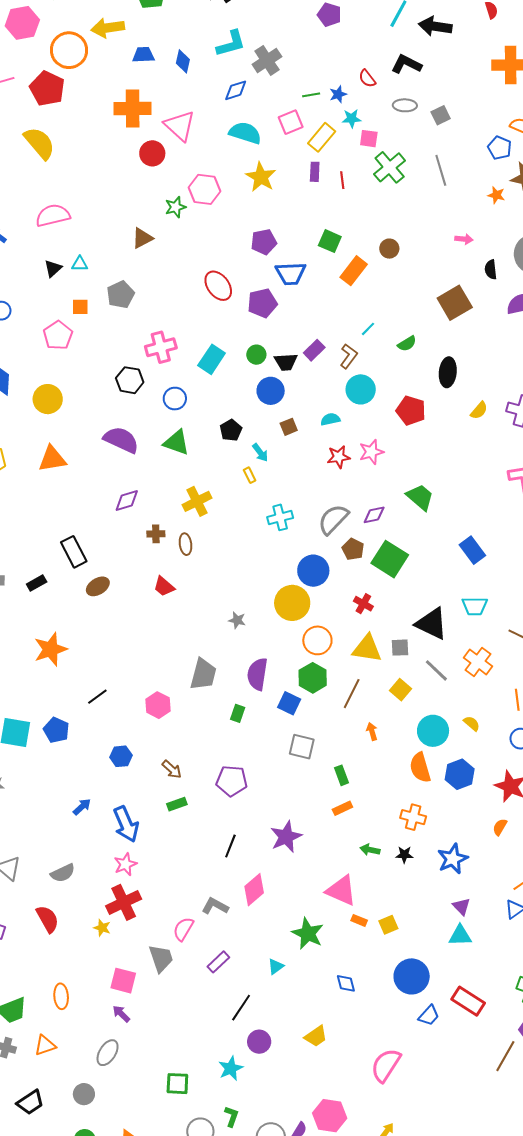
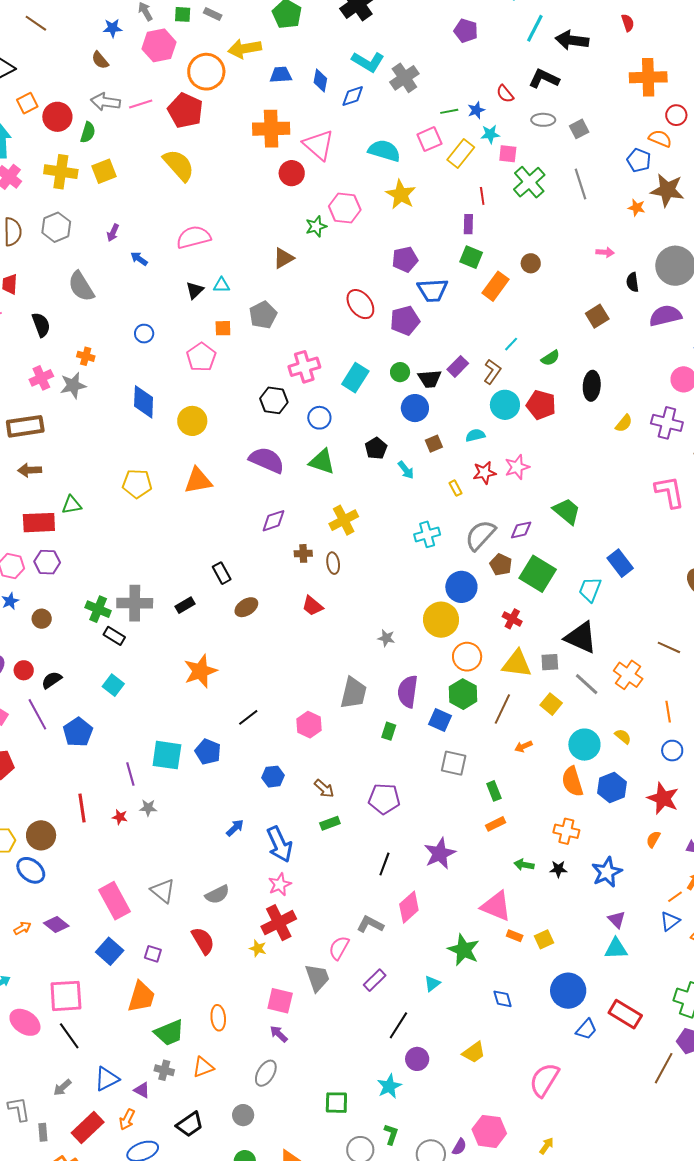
cyan L-shape: (231, 44) -> (368, 62), turned 48
blue diamond: (236, 90) -> (353, 96), moved
purple rectangle: (315, 172) -> (468, 224), moved
brown square: (455, 303) -> (597, 316), size x0.7
red pentagon: (411, 411) -> (541, 405), moved
yellow rectangle: (250, 475) -> (455, 488), moved
black rectangle: (74, 552) -> (222, 573), size x0.7
cyan trapezoid: (475, 606) -> (590, 590), moved, turned 112
orange arrow: (372, 731) -> (523, 746), turned -96

